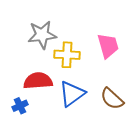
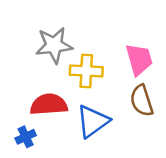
brown semicircle: (112, 99) -> (142, 101), moved, turned 30

